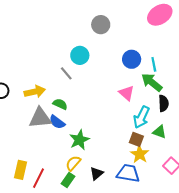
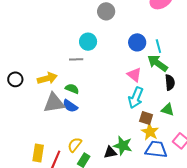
gray line: (66, 73) -> (76, 59), turned -48
cyan arrow: (141, 117) -> (136, 98), moved
green star: (79, 140) -> (123, 146), moved, turned -30
yellow semicircle: (73, 163) -> (75, 145), moved
black triangle: (96, 173) -> (110, 152), turned 32
blue trapezoid: (128, 173) -> (156, 149), moved

